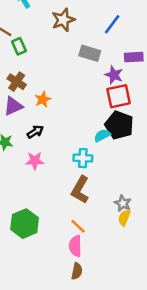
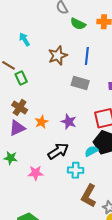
blue line: (112, 24) -> (87, 56), moved, turned -30
purple star: (114, 75) -> (69, 122), moved
black arrow: (35, 132) -> (58, 151), moved, size x1.5
brown L-shape: (80, 190) -> (89, 196), moved

